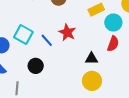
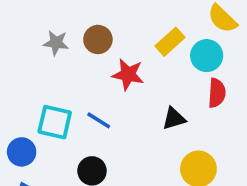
red star: (67, 32) -> (128, 74), moved
black triangle: (91, 59) -> (174, 119), moved

